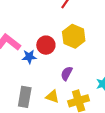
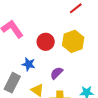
blue star: (29, 57) -> (29, 64), moved

